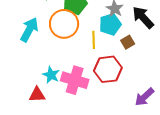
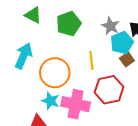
orange circle: (64, 24) -> (55, 73), moved
cyan pentagon: (110, 24) -> (122, 43), moved

